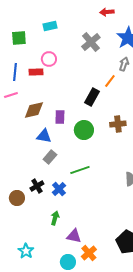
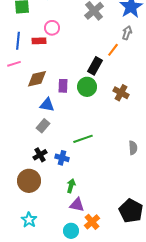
brown cross: (118, 124) -> (121, 93), turned 35
green circle: (84, 130) -> (87, 87), moved
gray rectangle: (50, 157) -> (43, 126), moved
blue cross: (59, 189) -> (62, 158), turned -32
brown circle: (17, 198) -> (29, 181), moved, size x1.5
green arrow: (55, 218) -> (71, 186), moved

